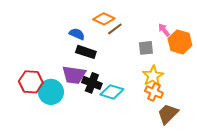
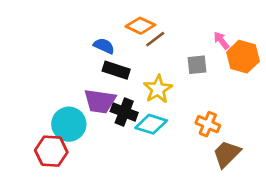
yellow star: (153, 76) -> (158, 89), moved
red hexagon: (31, 82) -> (51, 151), moved

